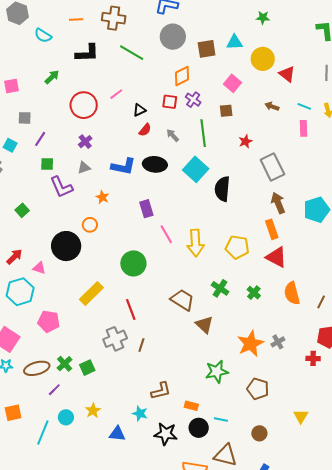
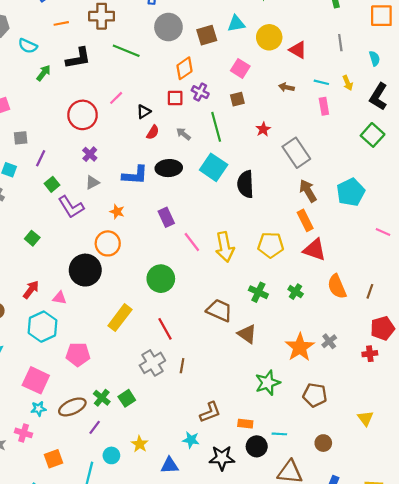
green arrow: (52, 77) -> (44, 73), moved
green square: (47, 164) -> (52, 184), turned -32
orange circle: (90, 225) -> (108, 243), size x1.5

